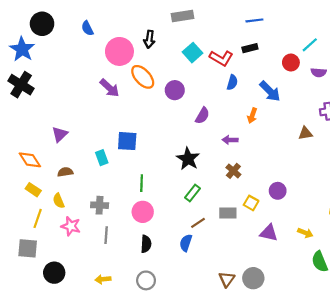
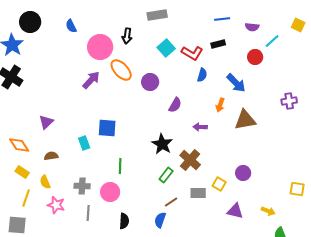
purple semicircle: (319, 72) -> (252, 27), moved
purple arrow: (110, 88) -> (91, 80), turned -90
brown triangle: (305, 133) -> (245, 120), moved, size x1.6
brown cross: (233, 171) -> (190, 160), moved, size x1.5
pink circle: (143, 212) -> (110, 192), moved

